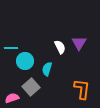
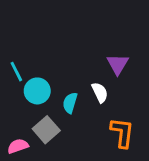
white semicircle: (60, 47) -> (100, 92), moved
cyan line: (11, 48) -> (16, 72), turned 64

